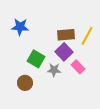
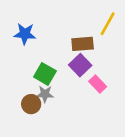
yellow line: (87, 36) -> (108, 24), moved
gray star: (54, 70) -> (45, 94), moved

